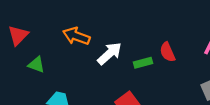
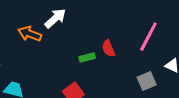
white arrow: (110, 54) -> (55, 18), moved

